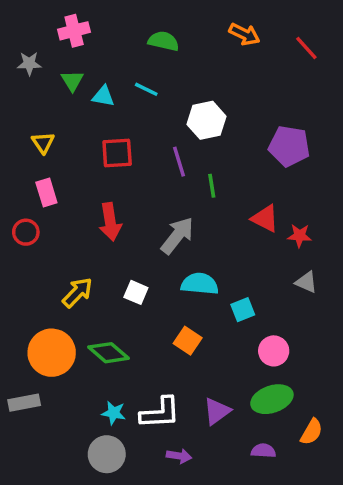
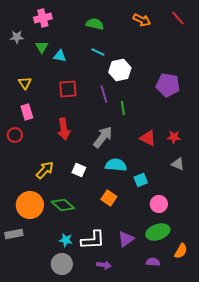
red line: (306, 48) -> (178, 18), moved
cyan line: (146, 89) -> (98, 52), moved
red triangle: (265, 218) -> (148, 138), moved

